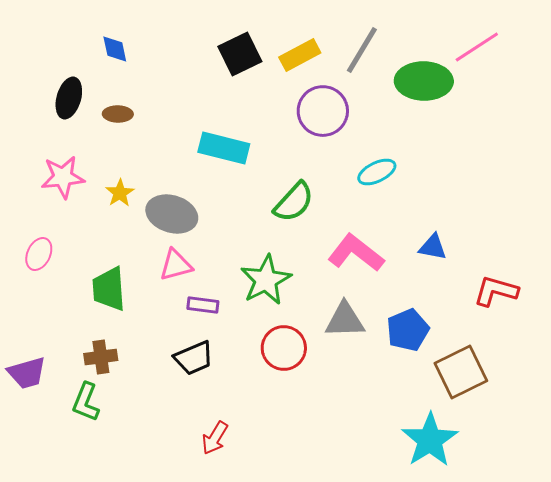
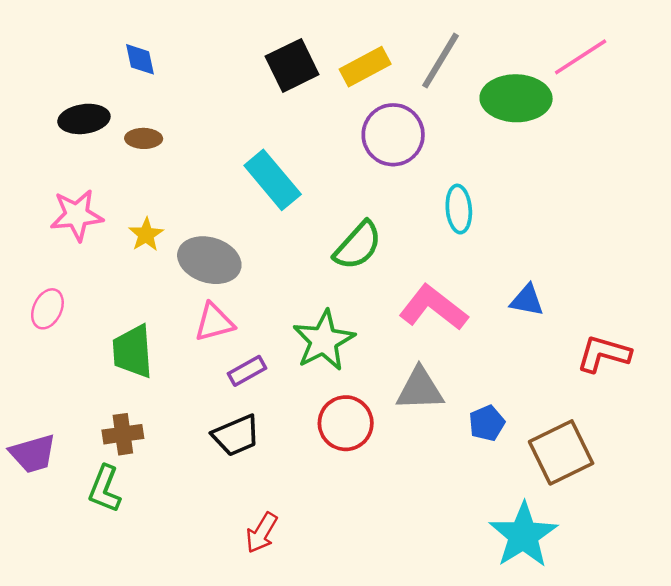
black ellipse: (69, 98) -> (84, 119), turned 66
cyan rectangle: (224, 148) -> (273, 180), turned 36
cyan ellipse: (377, 172) -> (459, 209), turned -69
purple rectangle: (203, 305) -> (247, 371), turned -36
blue pentagon: (408, 330) -> (487, 423), moved, size x0.7

